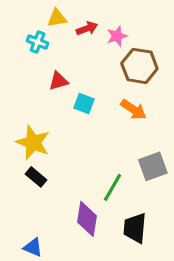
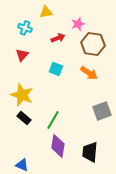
yellow triangle: (57, 18) -> (46, 12), moved
red arrow: (87, 28) -> (58, 38), moved
red triangle: (58, 81) -> (22, 55), moved, turned -32
green line: (112, 187) -> (53, 120), moved

